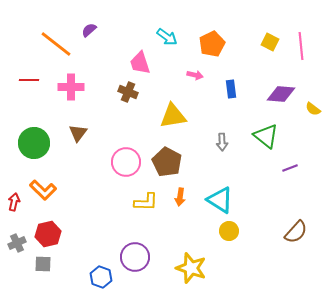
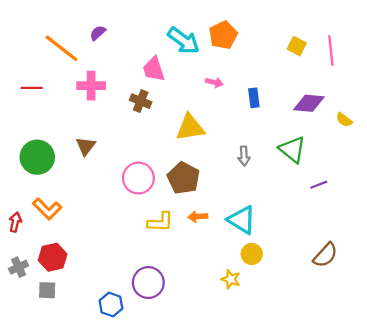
cyan arrow: (167, 37) -> (184, 41), size x1.4
orange pentagon: (212, 44) -> (223, 35), moved
pink cross: (71, 87) -> (91, 86), moved
orange arrow: (180, 197) -> (198, 217), turned 78
yellow star: (191, 268) -> (231, 279), moved, size x0.6

